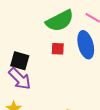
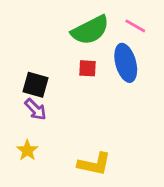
purple arrow: (20, 79) -> (36, 109), size x0.7

